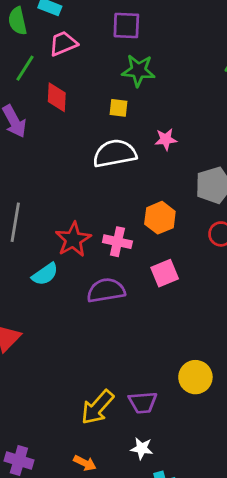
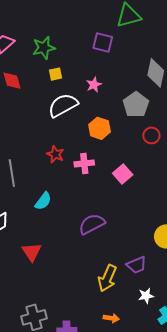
purple square: (126, 25) -> (103, 42), moved, turned 30
green star: (138, 70) -> (44, 48), moved
orange hexagon: (160, 218) -> (99, 128), moved
red star: (73, 239) -> (55, 154), moved, size x0.7
purple semicircle: (106, 290) -> (92, 224), moved

